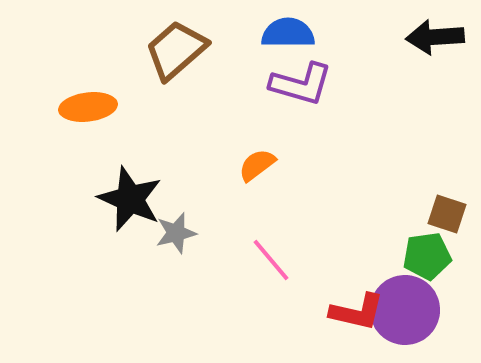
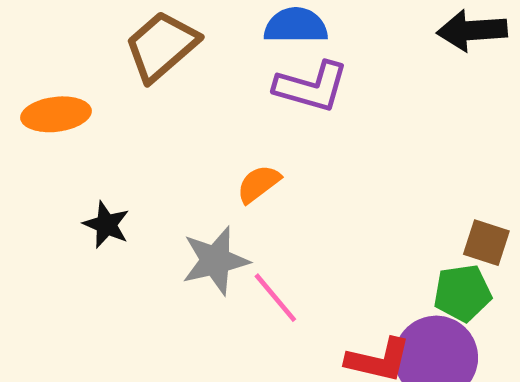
black star: (130, 199) -> (106, 225), size x0.6
gray star: (176, 233) -> (215, 261), moved, size x1.4

